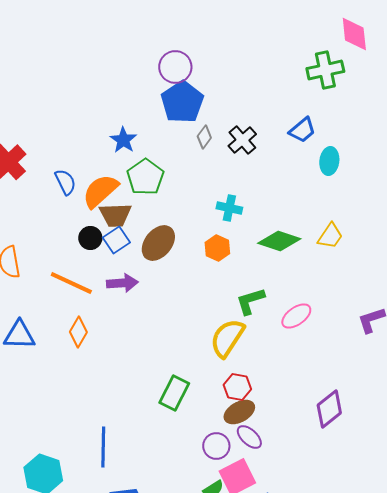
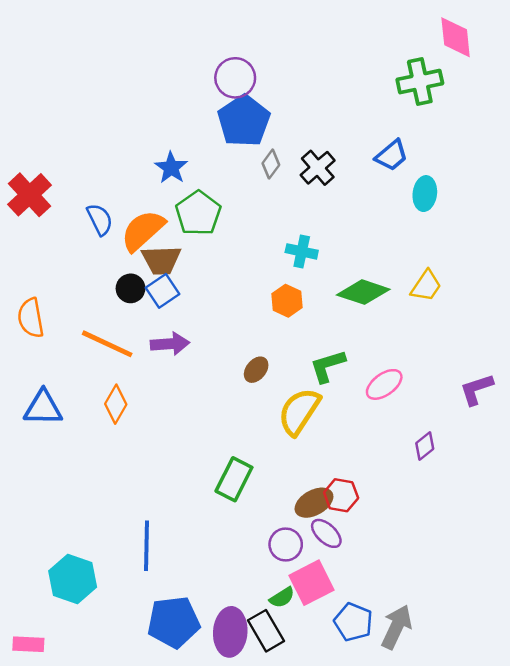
brown ellipse: (158, 243) -> (256, 370), moved, size x0.6
red hexagon: (237, 387) -> (341, 495), moved
purple diamond: (329, 409) -> (425, 446), moved, size x0.6

